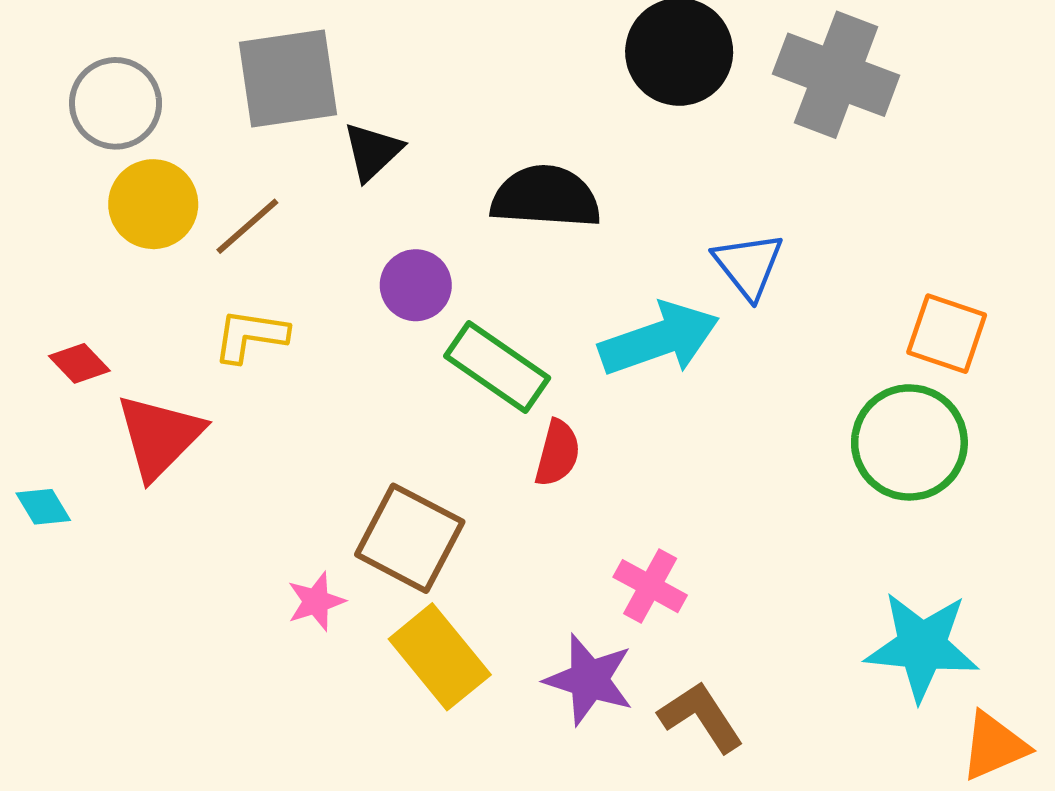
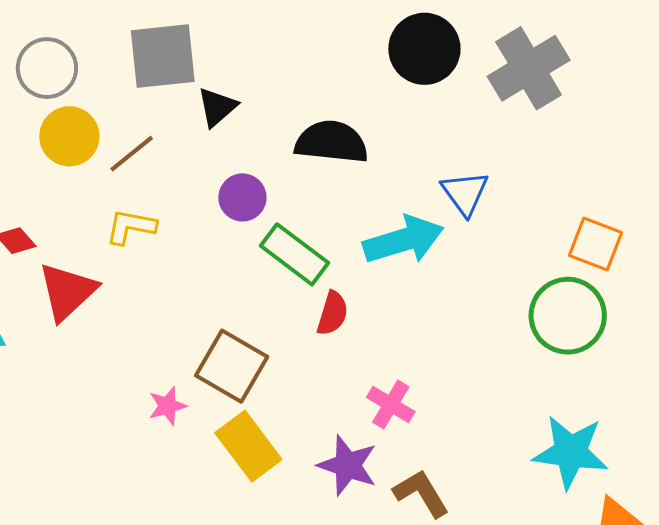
gray cross: (836, 75) -> (529, 68), turned 36

